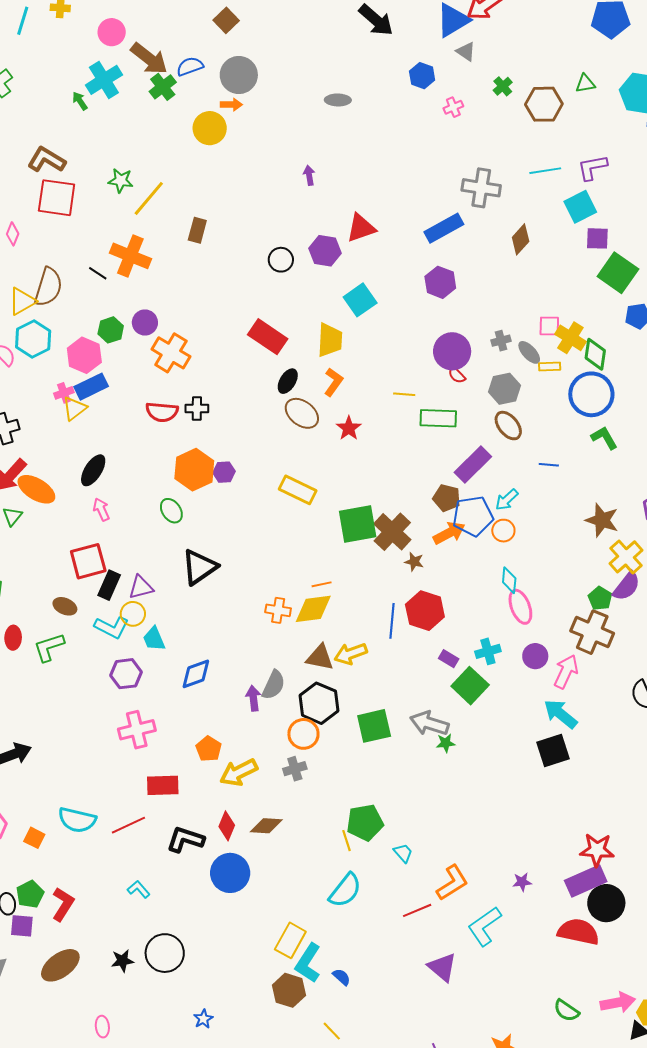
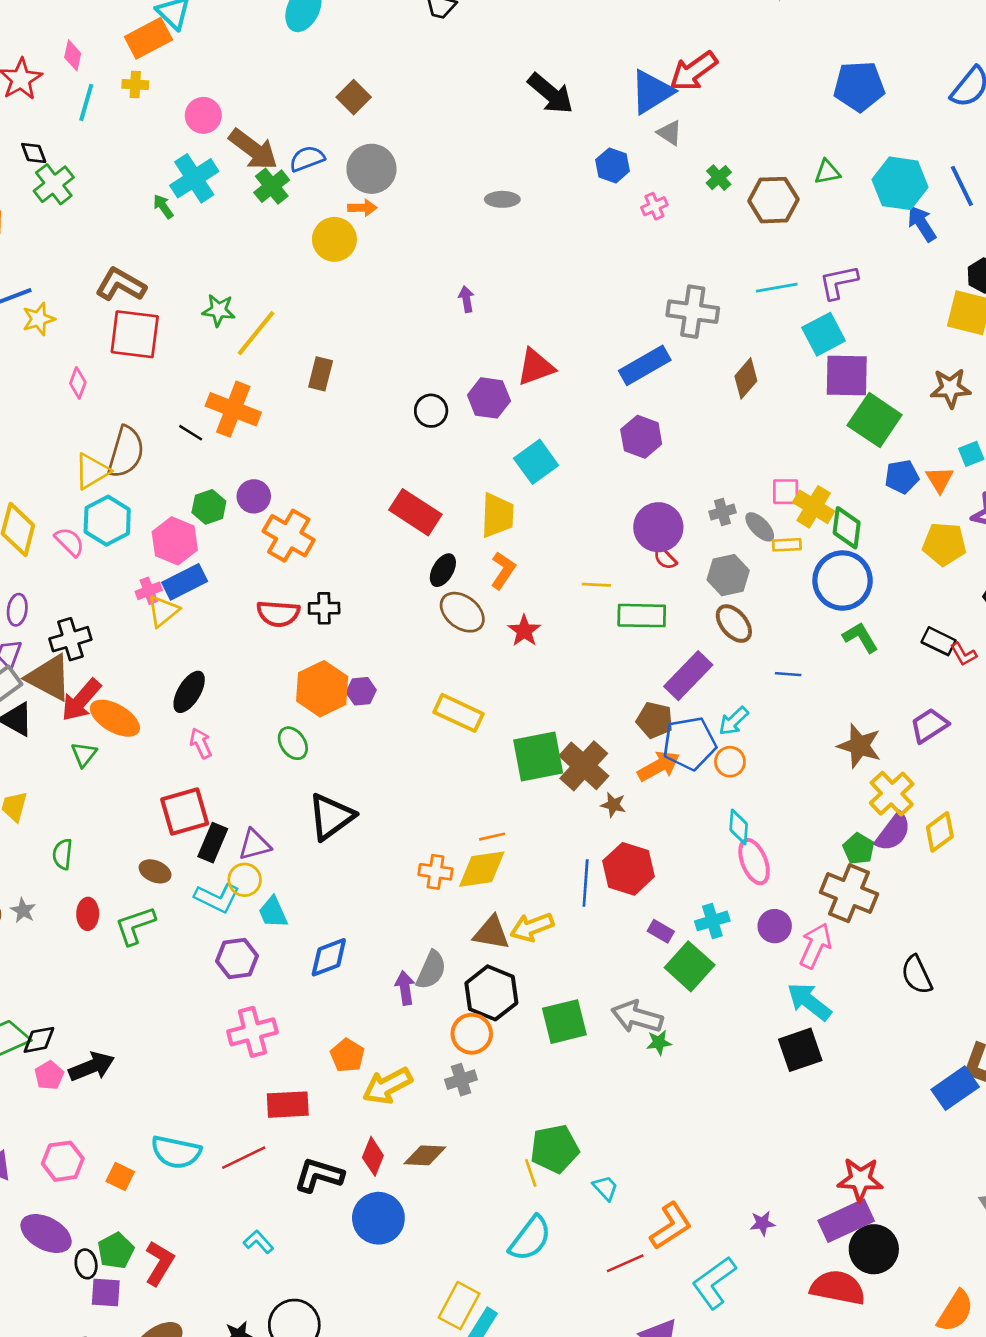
purple square: (597, 238) -> (847, 376), size x1.5

